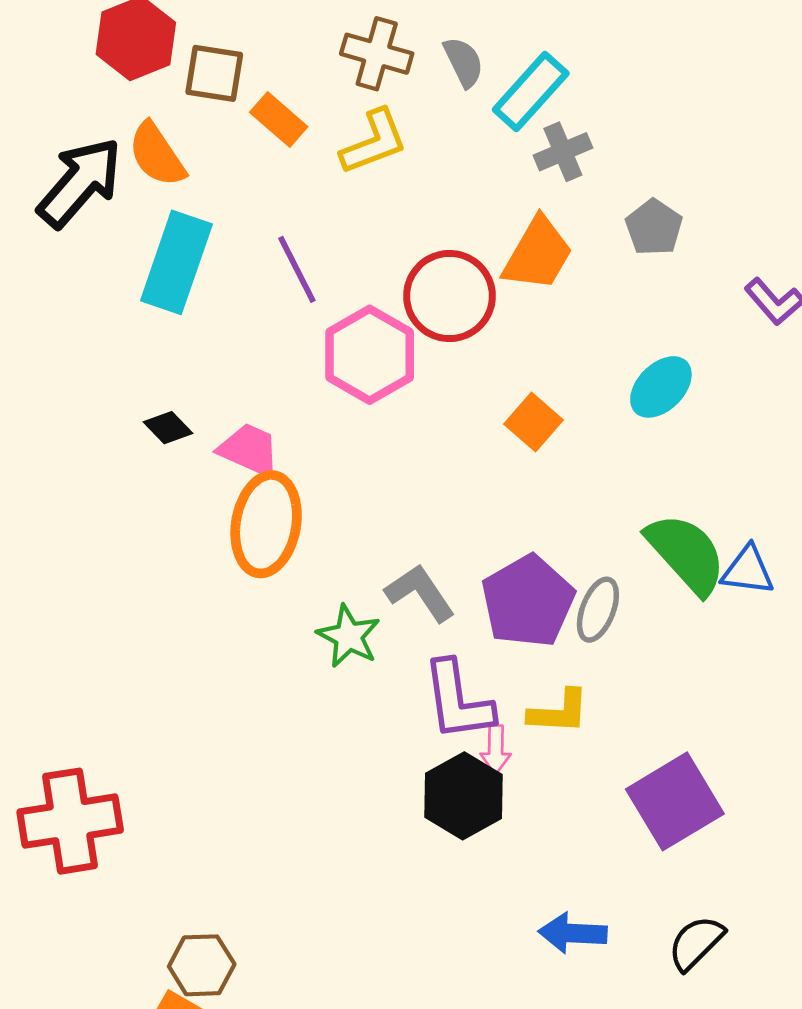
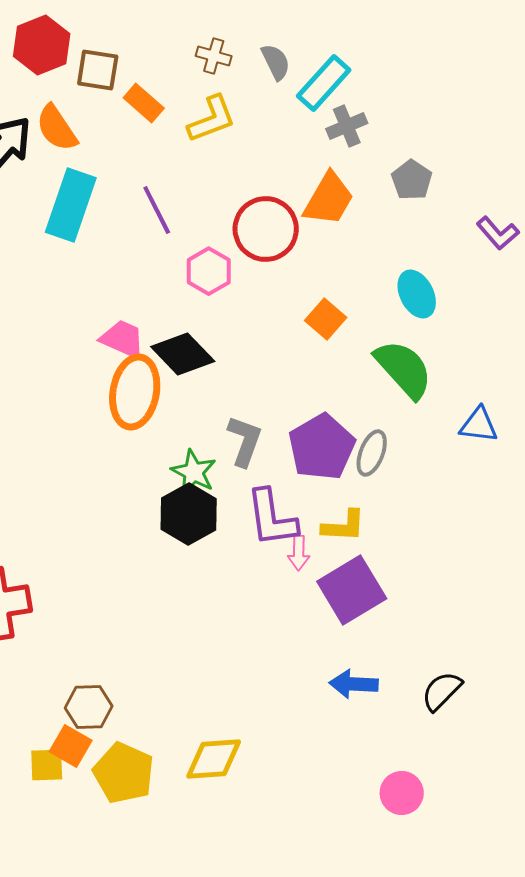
brown cross: (377, 54) -> (214, 56), size x0.7
pink hexagon: (370, 355) -> (209, 271), size x0.7
cyan ellipse: (661, 387) -> (417, 294), turned -72
black diamond: (168, 428) -> (183, 354), moved, size x1.8
green semicircle: (686, 554) -> (404, 369), moved
gray L-shape: (420, 593) -> (245, 441), turned 54
black hexagon: (463, 796) -> (189, 514), moved
purple square: (675, 801) -> (352, 590), moved

